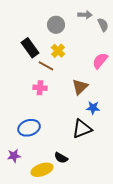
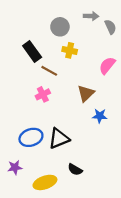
yellow cross: (58, 51) -> (70, 50), moved, turned -32
pink cross: (40, 88) -> (43, 94), turned -32
black triangle: (82, 129) -> (59, 138), moved
black semicircle: (61, 158) -> (75, 170), moved

